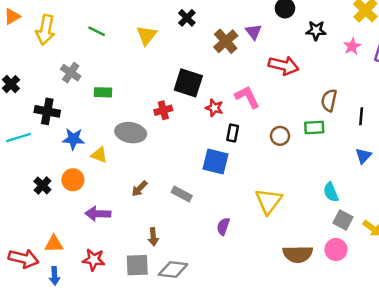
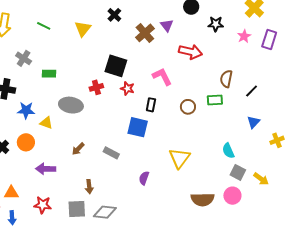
red star: (214, 108) -> (127, 88), moved
black line: (361, 116) -> (252, 91), turned 40

